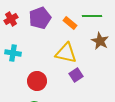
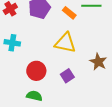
brown star: (100, 41) -> (98, 62), moved
purple square: (76, 75) -> (67, 76), moved

